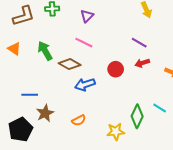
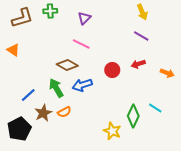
purple line: (139, 43) -> (141, 36), moved
green arrow: (45, 51) -> (56, 88), moved
blue line: (30, 95) -> (28, 95), turned -42
orange semicircle: (79, 120) -> (64, 112), moved
yellow star: (116, 132) -> (112, 131), turned 30

